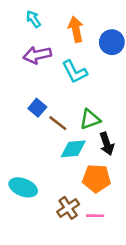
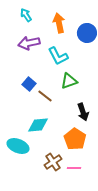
green triangle: (90, 119) -> (69, 81), moved
cyan diamond: (73, 149) -> (38, 125), moved
orange pentagon: (96, 178) -> (75, 139), turned 30

